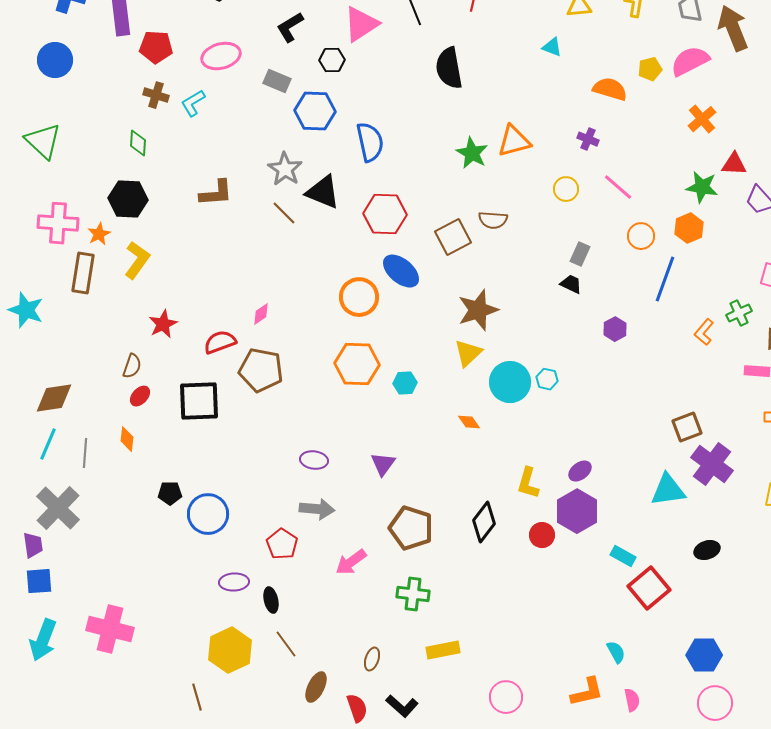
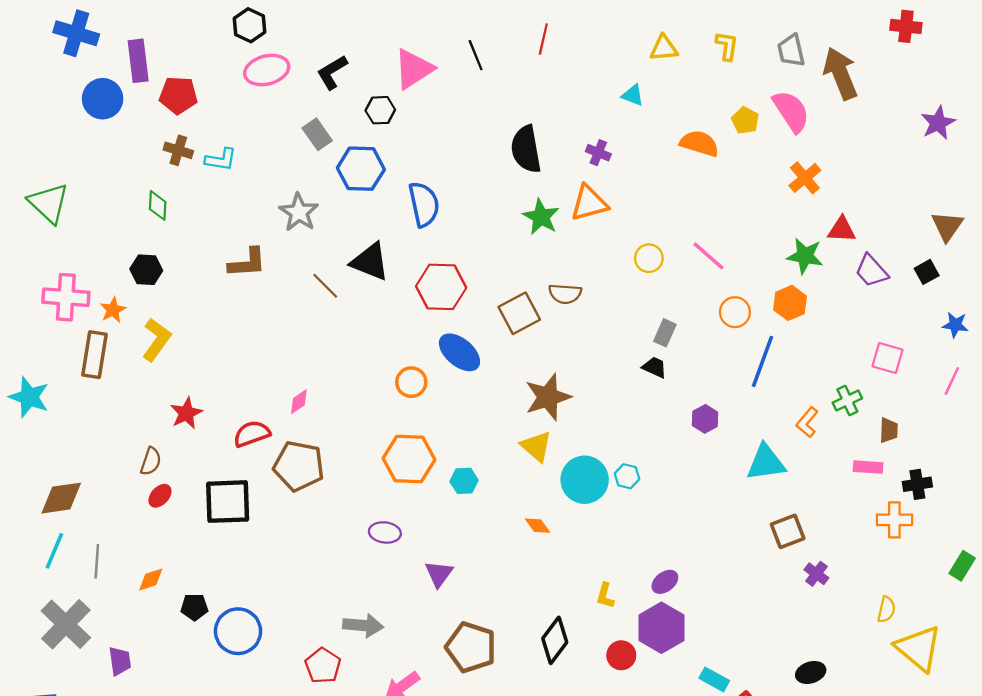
pink ellipse: (221, 56) -> (267, 70), moved
blue circle: (55, 60) -> (103, 99), moved
pink semicircle: (690, 61) -> (791, 111), turned 84
black semicircle: (449, 68) -> (526, 149), moved
yellow pentagon: (650, 69) -> (745, 120), turned -30
gray rectangle: (277, 81) -> (317, 134), turned 32
cyan L-shape: (193, 103) -> (221, 160), turned -140
purple cross: (588, 139) -> (598, 153), moved
gray star: (285, 169) -> (299, 212), moved
black hexagon: (128, 199) -> (146, 270), size x0.7
orange circle: (359, 297) -> (411, 382), size x0.7
yellow triangle: (468, 353) -> (536, 446), turned -36
orange diamond: (127, 439) -> (151, 580), moved, turned 65
purple ellipse: (314, 460) -> (385, 532), moved
purple cross: (712, 464) -> (816, 574), size x0.5
yellow L-shape: (528, 483) -> (605, 596), size x0.7
cyan triangle: (668, 490) -> (766, 462), moved
purple trapezoid: (33, 545) -> (120, 661), moved

